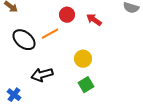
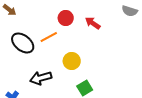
yellow circle: (83, 59) -> (72, 61), moved

